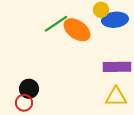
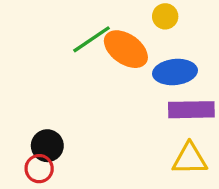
blue ellipse: (115, 20) -> (175, 72), moved

